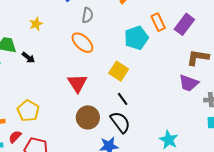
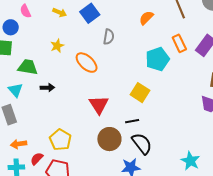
orange ellipse: (82, 43) -> (87, 63), moved
black arrow: (28, 58) -> (47, 88), moved, turned -40
black line: (123, 99) -> (132, 121), moved, turned -64
yellow pentagon: (28, 111) -> (60, 140), moved

